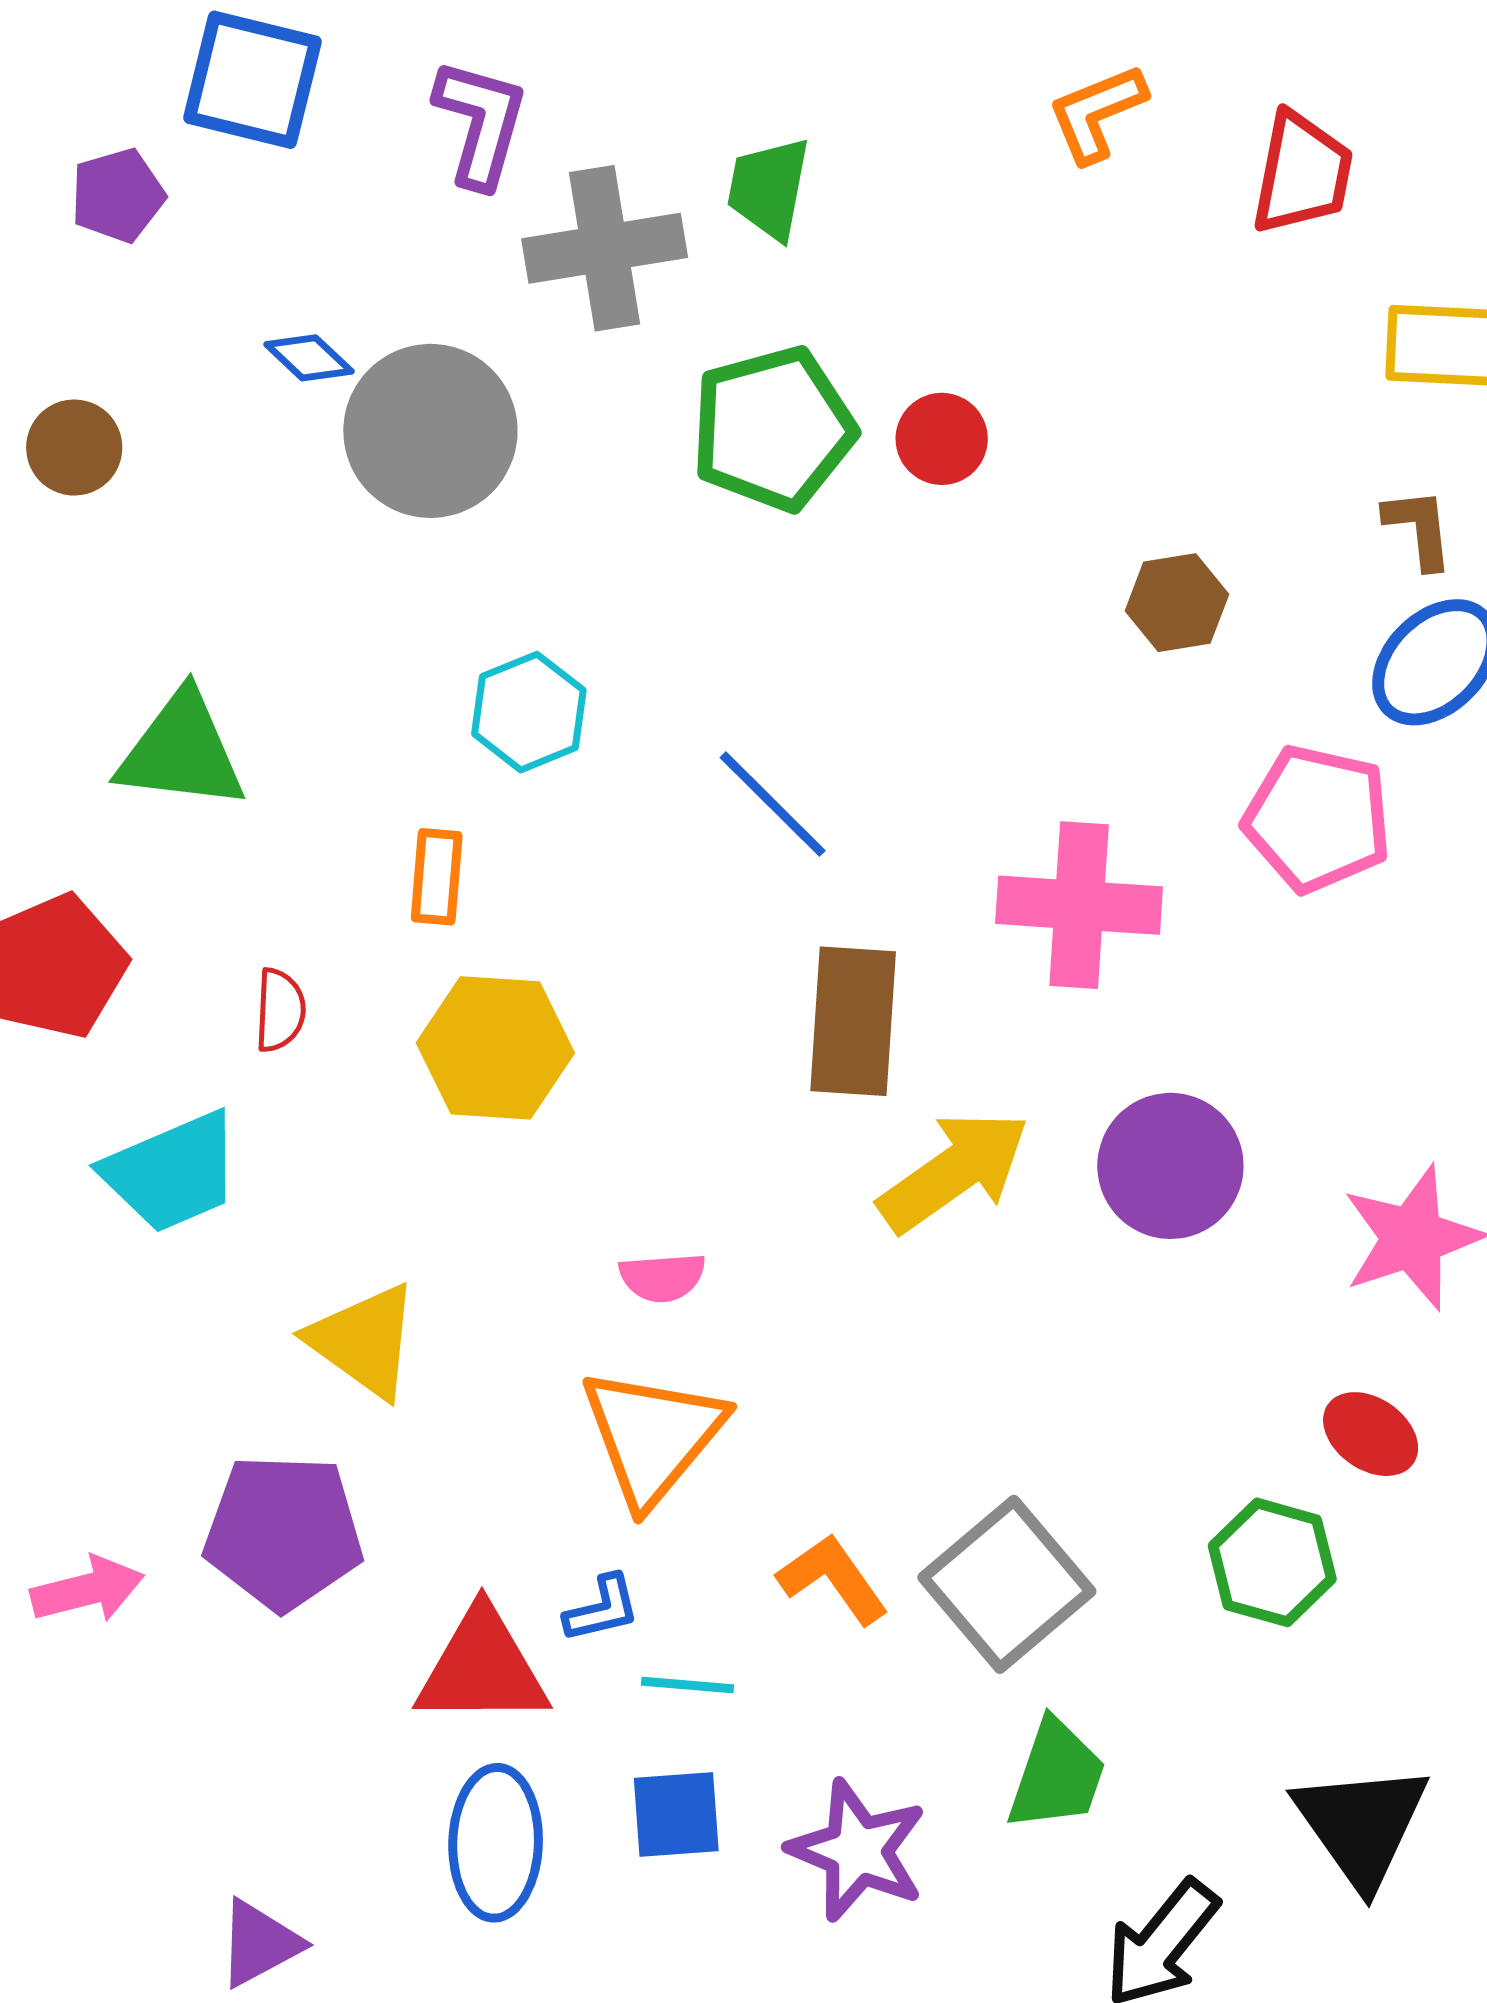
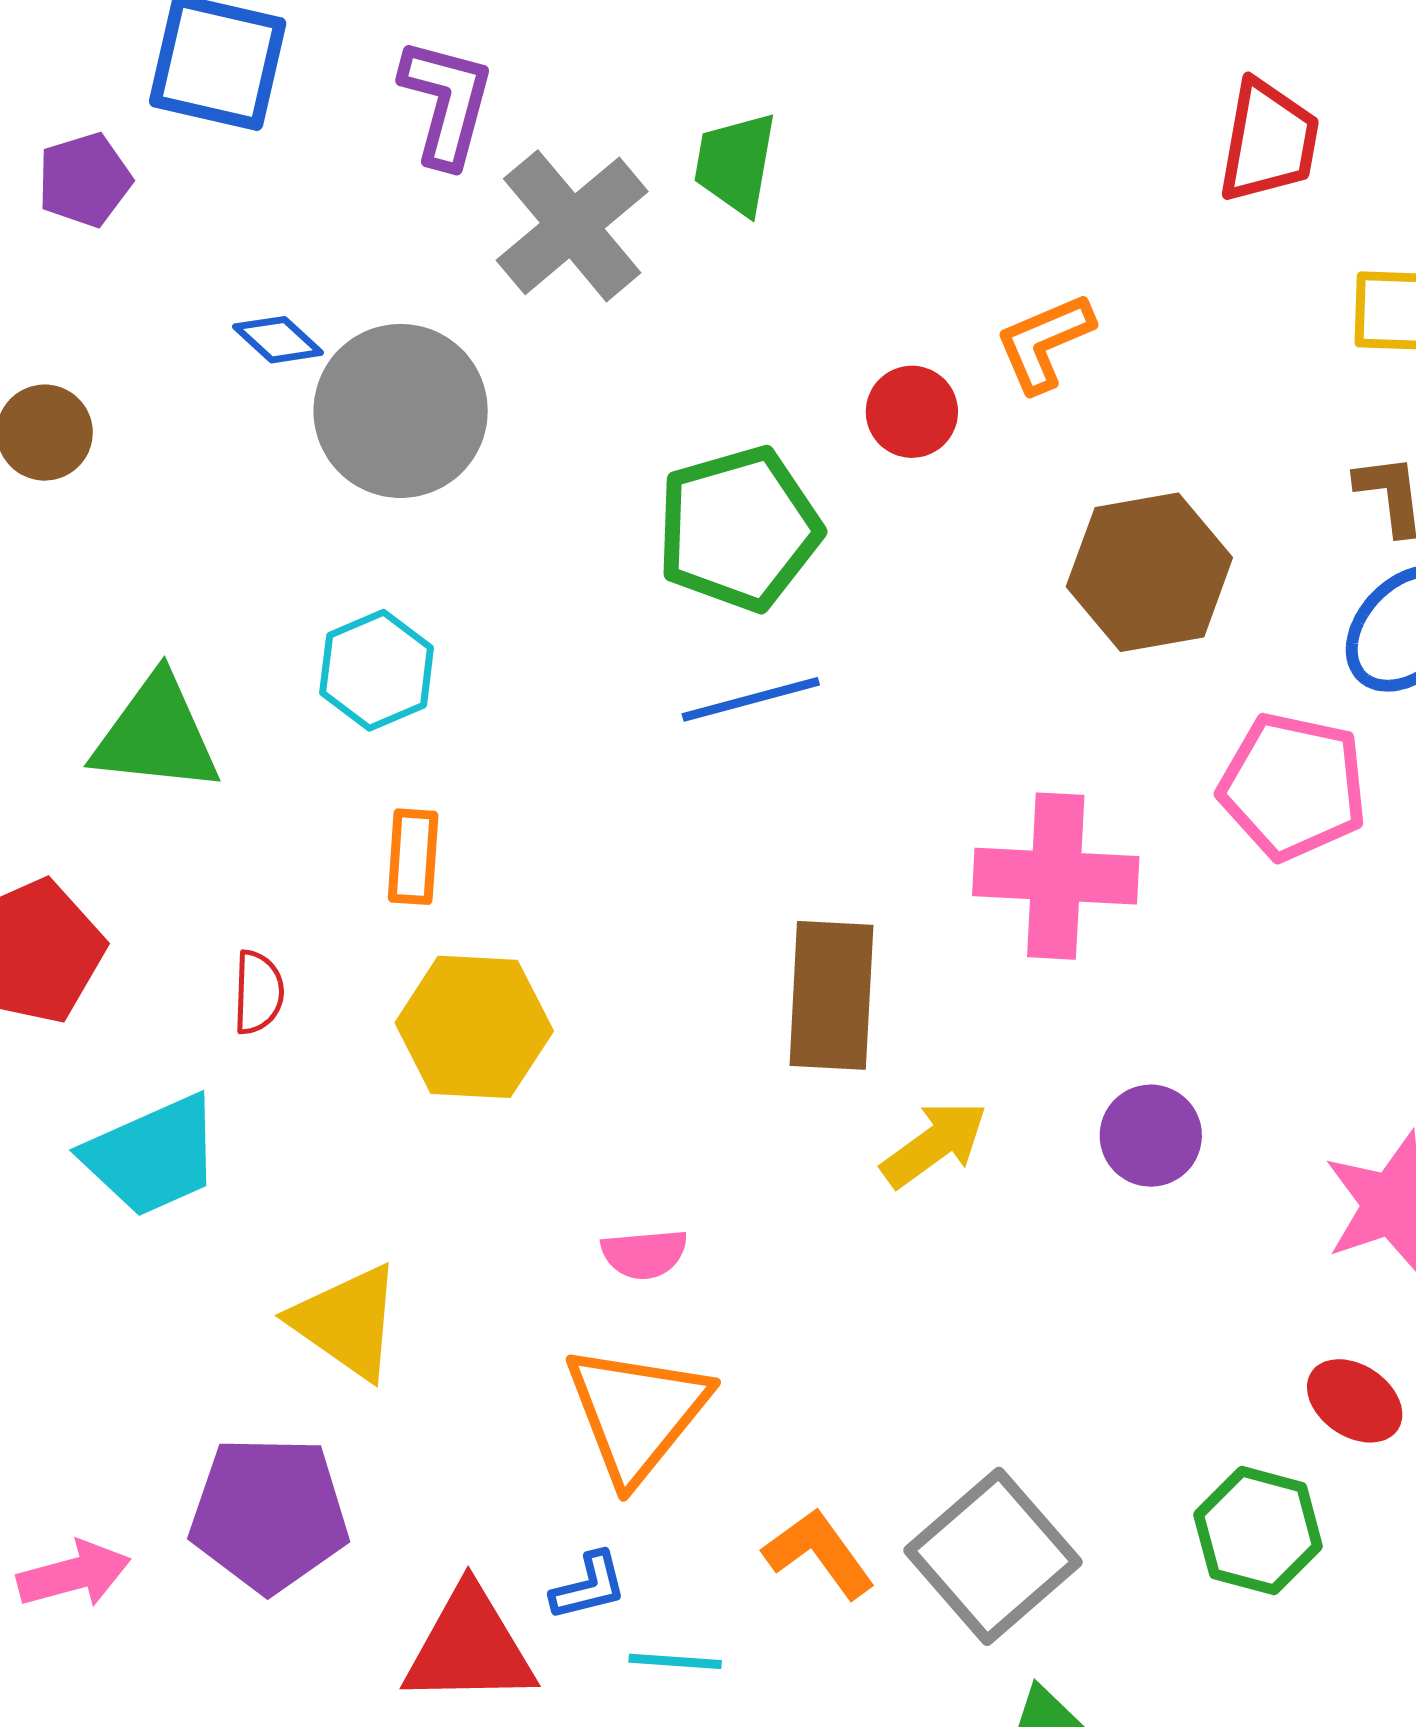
orange L-shape: (1097, 113) -> (1044, 342), moved
gray cross: (605, 248) -> (572, 226), turned -30
green pentagon: (773, 429) -> (739, 529), moved
brown hexagon: (1177, 603) -> (1149, 572), size x1.6
cyan hexagon: (529, 712) -> (377, 670), moved
blue line: (773, 804) -> (751, 699), moved, turned -59
purple circle: (1170, 1166) -> (1151, 1136), size x0.7
yellow arrow: (954, 1171) -> (934, 1144), size x0.7

